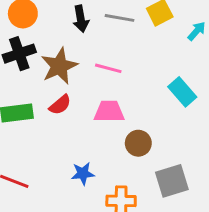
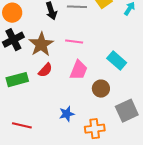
cyan rectangle: (182, 92) -> (117, 60), moved
pink trapezoid: (109, 111) -> (79, 70), turned 120

